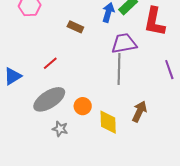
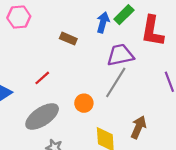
gray line: (119, 69) -> (116, 82), turned 32
orange circle: (83, 106) -> (84, 103), moved

